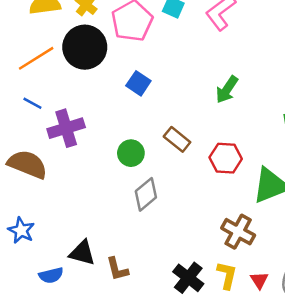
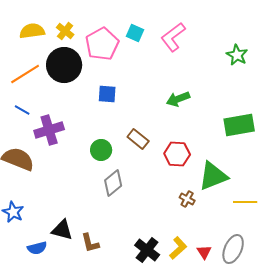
blue square: (138, 83) -> (107, 94), turned -30
green arrow: (227, 90) -> (178, 99), turned 35
brown cross: (238, 232) -> (187, 199), moved, size x0.6
yellow L-shape: (227, 275) -> (178, 248), turned 35

